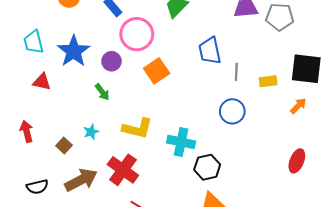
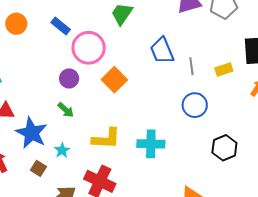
blue star: (74, 51) -> (31, 133), moved
black hexagon: (207, 167) -> (224, 148), moved

